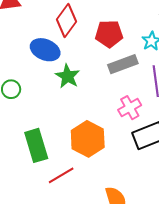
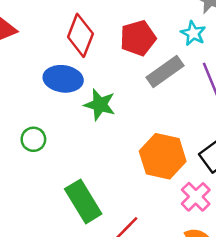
pink cross: (130, 108) -> (196, 197), moved
orange hexagon: (88, 139) -> (163, 156), moved

